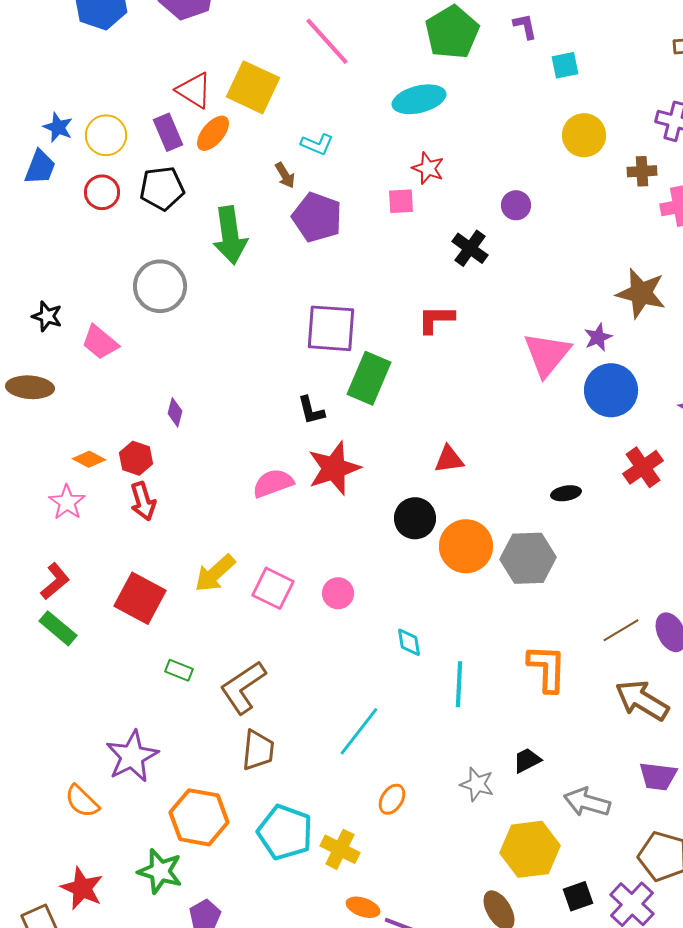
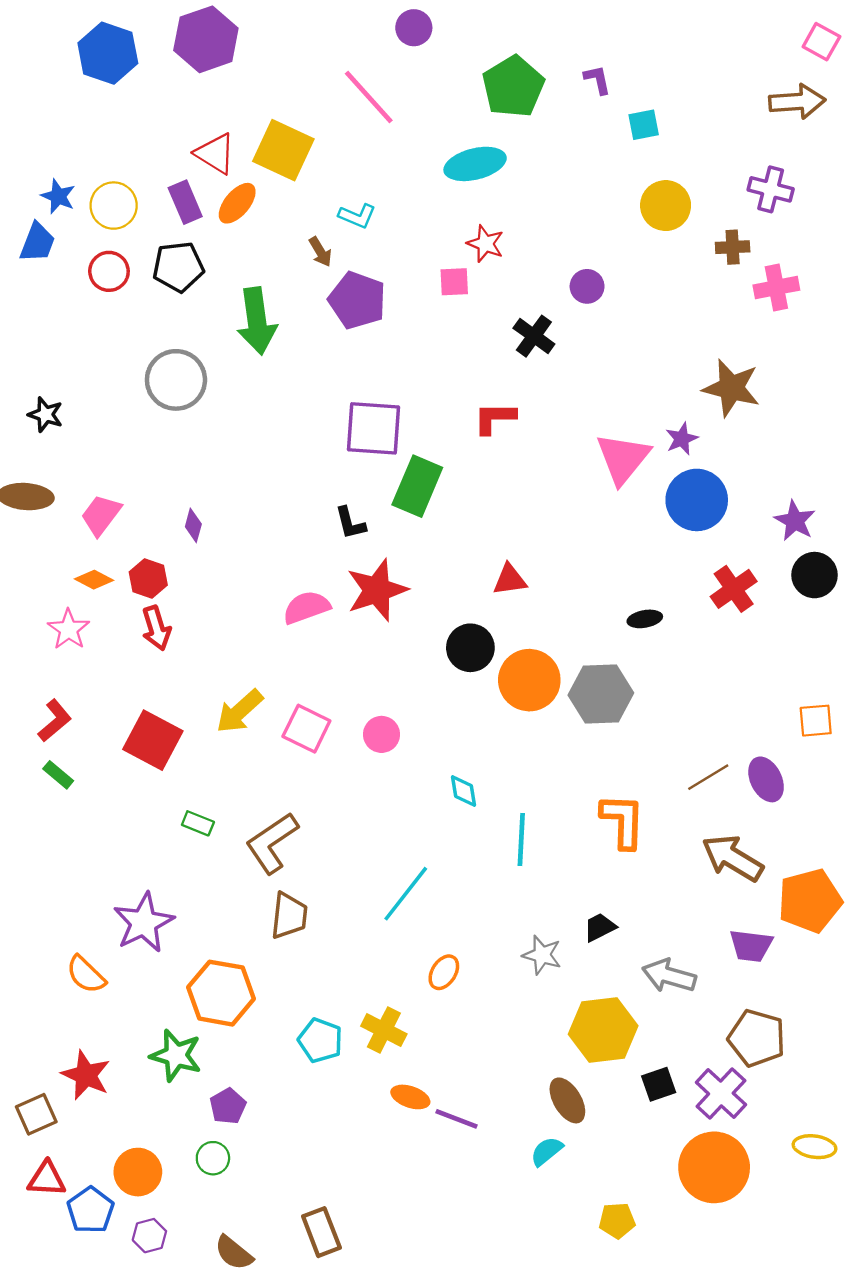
pink trapezoid: (100, 342) -> (101, 515), moved, turned 87
green rectangle: (58, 628) -> (58, 775), size x0.7
cyan pentagon: (285, 832) -> (320, 1040), moved, size x0.7

